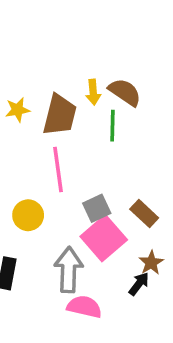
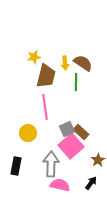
yellow star: (18, 110) -> (34, 57), moved
brown rectangle: (144, 213) -> (81, 132), moved
black arrow: (139, 284) -> (91, 183), moved

